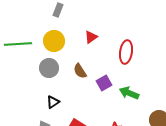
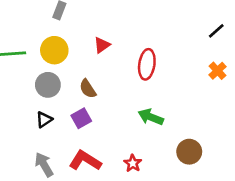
purple square: (104, 83) -> (81, 118), moved
black triangle: (53, 102) -> (44, 120), moved

